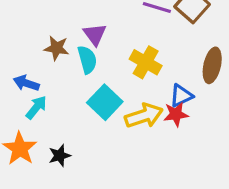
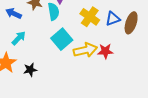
blue arrow: (26, 83) -> (14, 13), moved
blue triangle: (181, 96) -> (113, 19), moved

